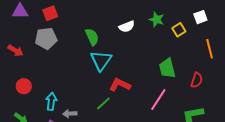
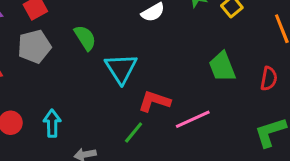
green semicircle: (92, 37) -> (85, 38), moved
pink line: (158, 100) -> (193, 119), moved, turned 40
cyan arrow: (51, 101) -> (52, 123), moved

